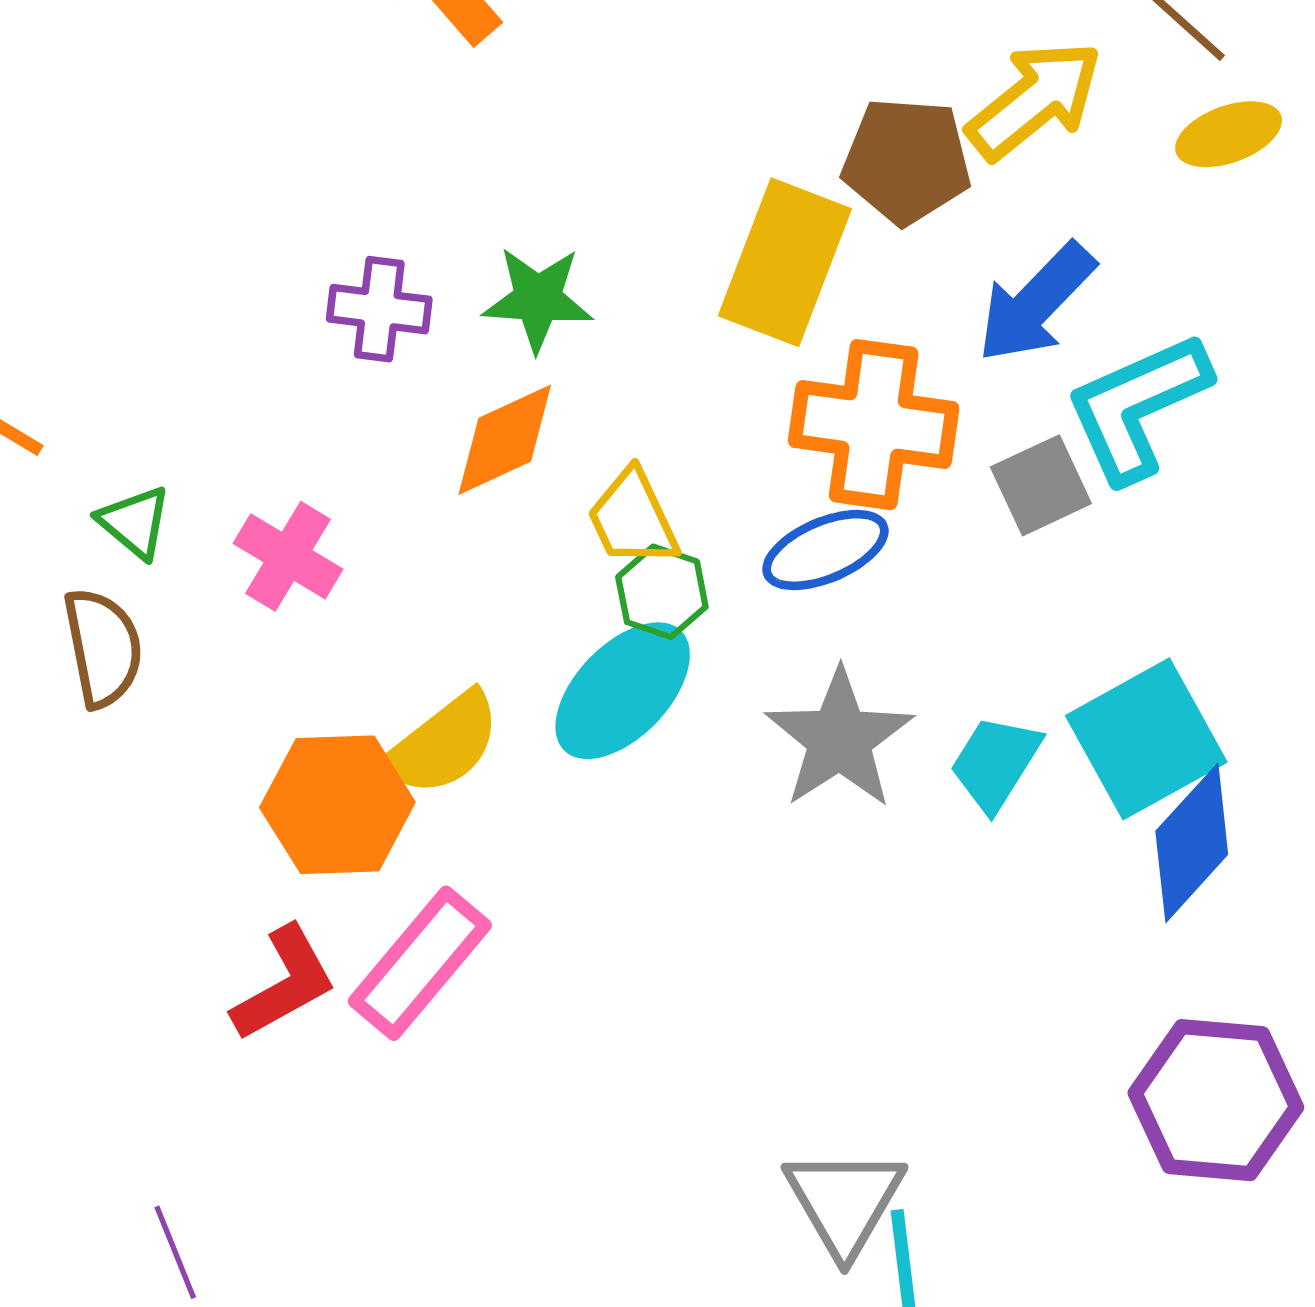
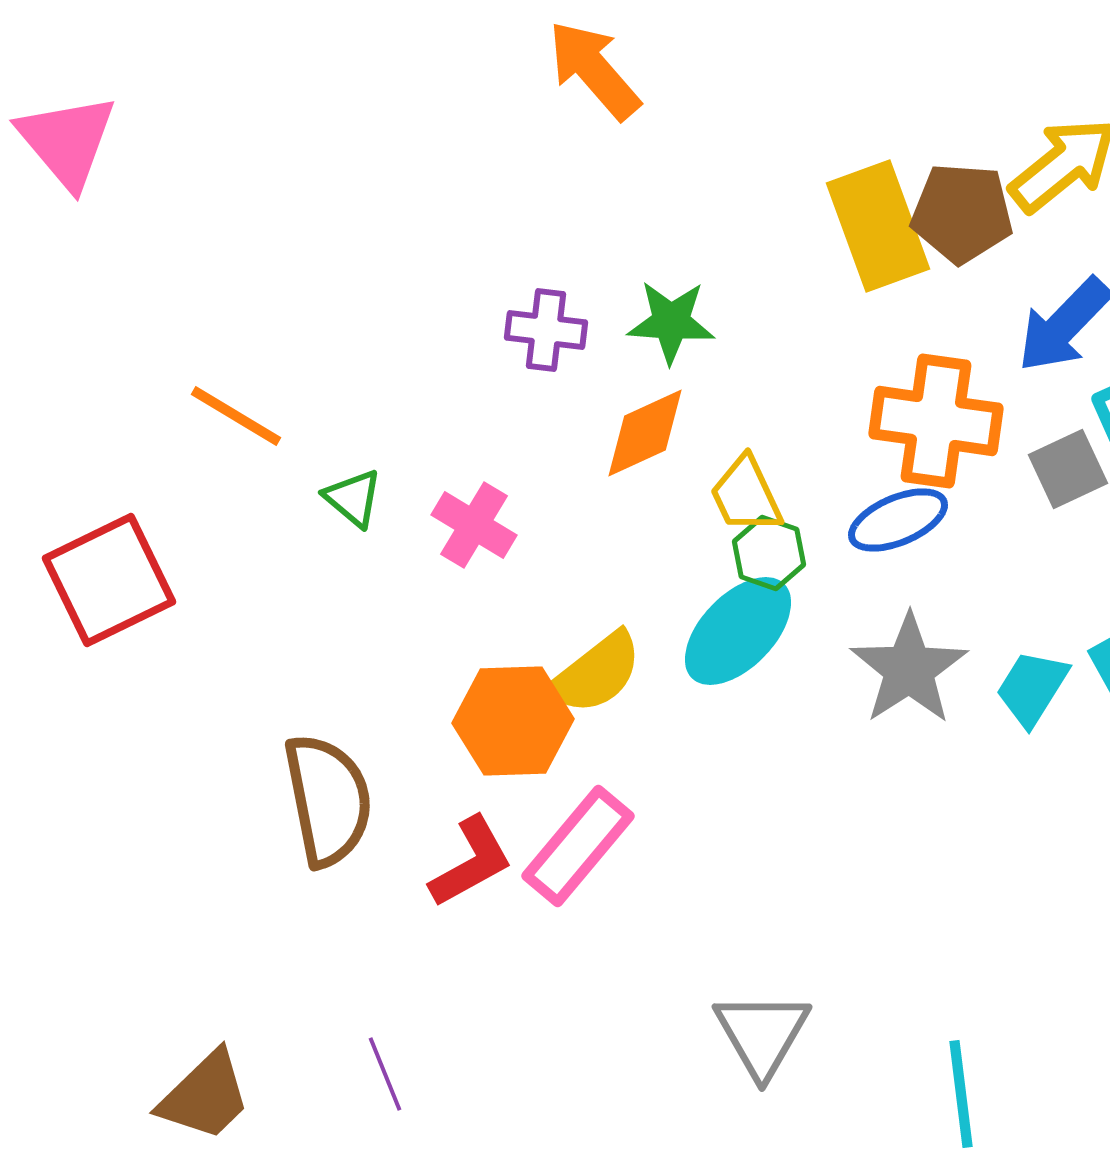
yellow rectangle: (785, 262) -> (878, 226), moved, turned -41
brown semicircle: (103, 648) -> (328, 800), moved, size x1.4
gray triangle: (844, 1202) -> (762, 1034), moved

